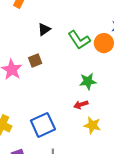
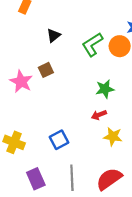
green L-shape: (79, 40) -> (92, 44), turned 95
blue square: (43, 125) -> (59, 140), size x0.7

